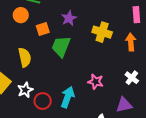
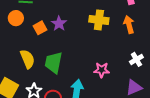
purple star: (69, 18) -> (59, 24), moved
green trapezoid: (61, 46) -> (53, 63), moved
white cross: (132, 78) -> (136, 59), turned 32

